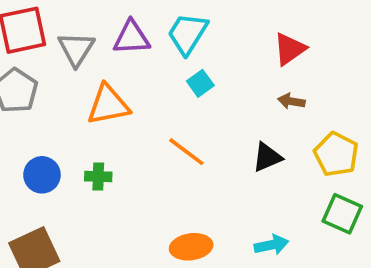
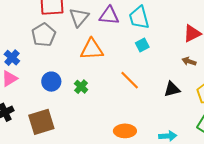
cyan trapezoid: (187, 34) -> (139, 18), turned -55
green cross: (98, 177) -> (81, 87), turned 32

